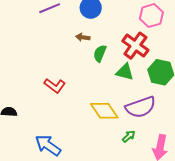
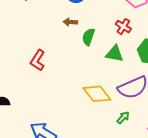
red cross: (135, 46) -> (123, 27), size x0.6
red L-shape: (55, 86) -> (38, 60), moved, turned 90

